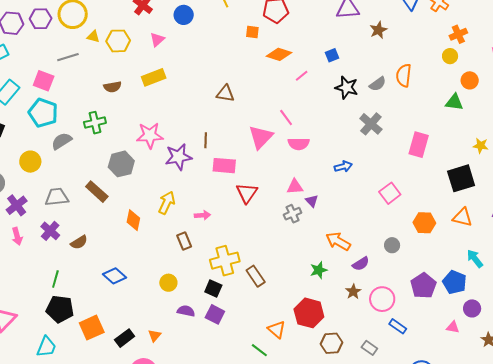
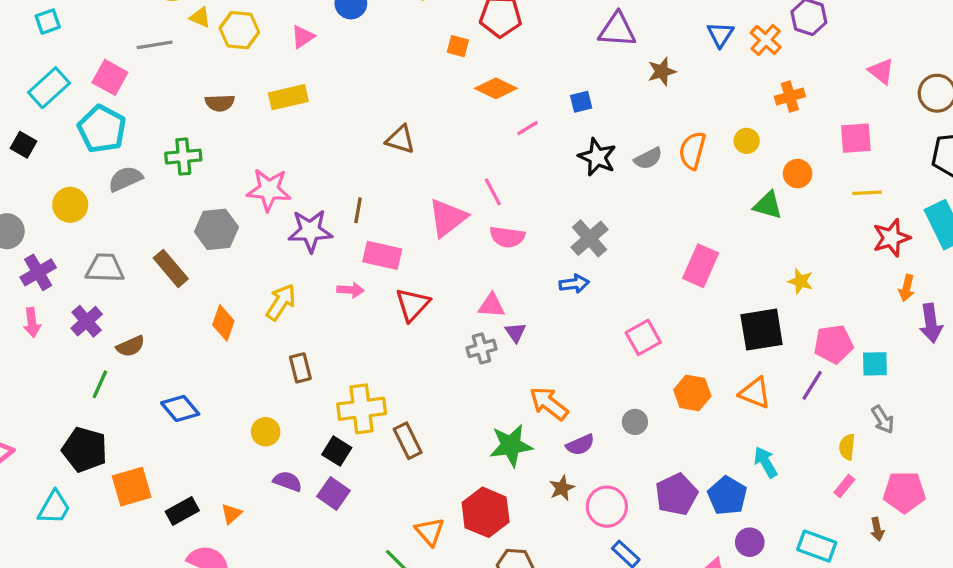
yellow circle: (450, 56) -> (747, 141), moved
gray cross: (371, 124) -> (589, 238), moved
pink arrow: (202, 215) -> (350, 290), moved
green star: (319, 270) -> (511, 445), size x1.5
green line: (55, 279) -> (100, 384), moved

